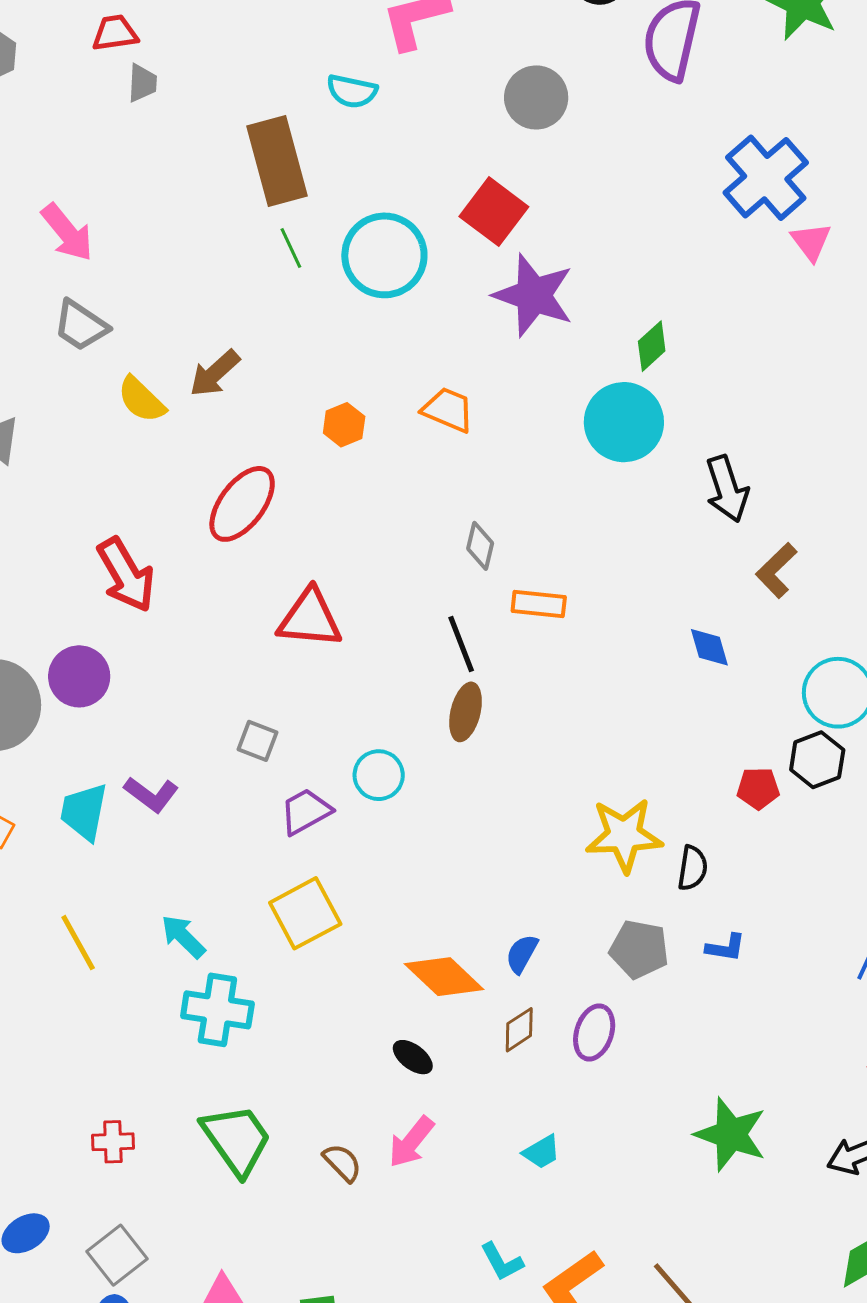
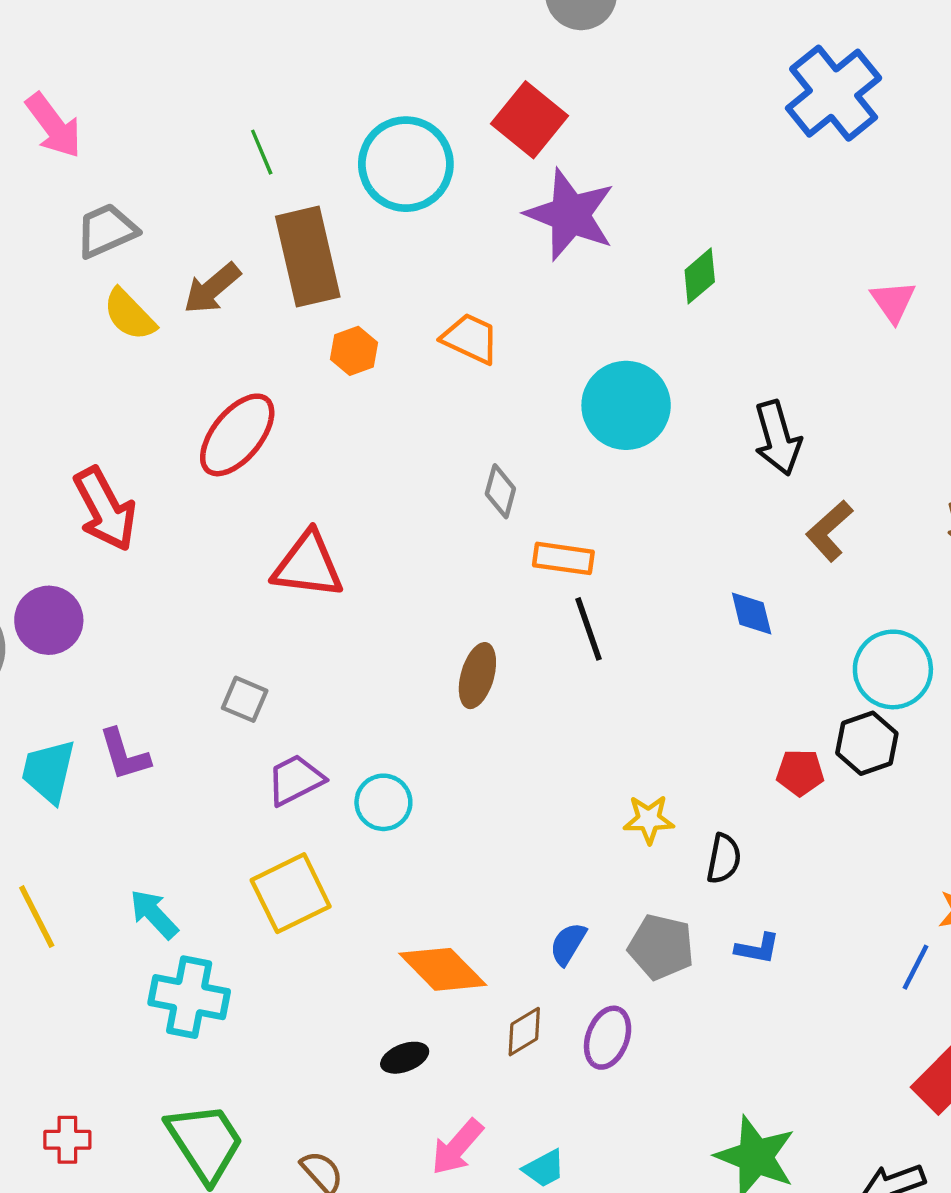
brown rectangle: (277, 161) -> (308, 257), moved
pink triangle: (811, 242) -> (893, 301), moved
green line: (291, 248) -> (262, 152), moved
gray trapezoid: (81, 326) -> (106, 231), moved, turned 120
cyan circle: (624, 422) -> (626, 405), moved
black line: (461, 644) -> (589, 629), moved
cyan circle: (379, 775) -> (383, 802), moved
purple L-shape: (151, 794) -> (124, 755), turned 34
yellow star: (624, 835) -> (649, 819), size x0.6
blue semicircle: (522, 954) -> (568, 944), moved
black ellipse: (413, 1057) -> (405, 1058), turned -60
pink arrow: (411, 1142) -> (457, 1147), moved

